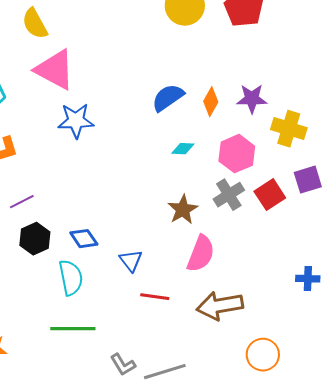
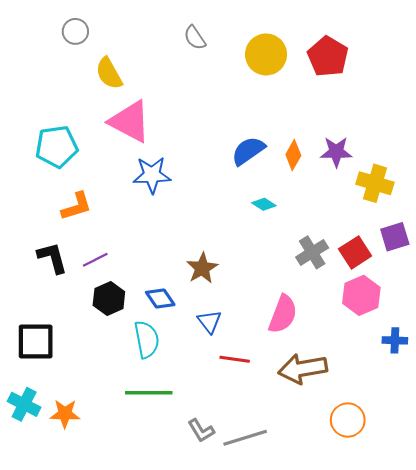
cyan diamond: (183, 149) -> (264, 204), turned 30
pink hexagon: (237, 154) -> (361, 295), moved
brown star: (183, 210) -> (202, 268), moved

